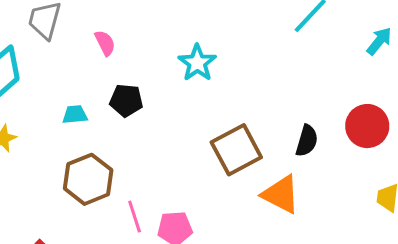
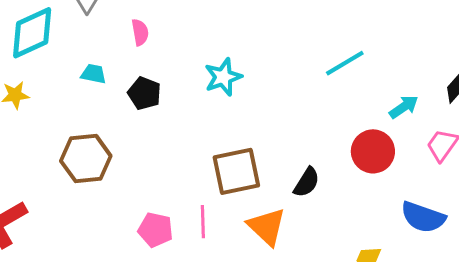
cyan trapezoid: (75, 115) -> (93, 74), moved
red circle: (367, 126) -> (373, 151), moved
pink line: (135, 217) -> (203, 222), moved

